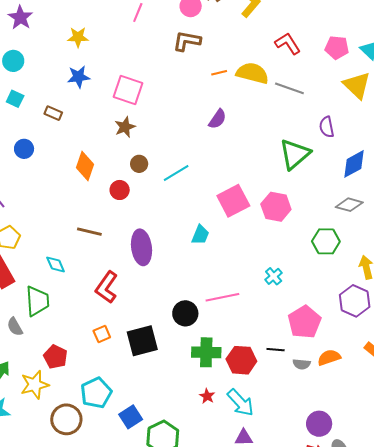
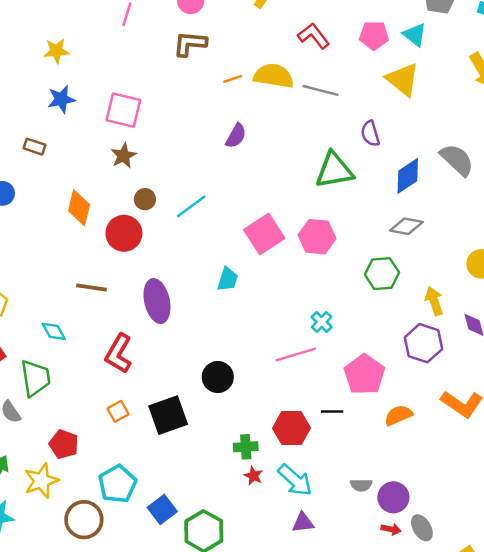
green triangle: (295, 154) -> (334, 170), turned 36
red circle: (120, 190) -> (124, 233), size x1.5
pink line: (222, 297) -> (296, 355), moved
green cross: (206, 352) -> (246, 447), moved, size x0.7
gray semicircle: (302, 364) -> (361, 485), moved

